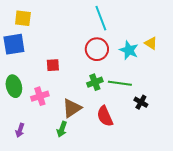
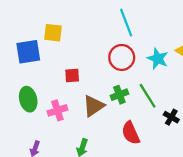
yellow square: (23, 18) -> (53, 33), moved
green line: (120, 83) -> (148, 96), turned 50
brown triangle: (72, 108) -> (94, 106), moved

